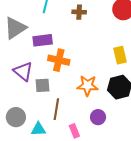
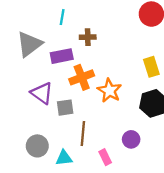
brown cross: (79, 12) -> (88, 37), moved
orange cross: (59, 60) -> (82, 77), turned -30
orange star: (88, 86) -> (109, 91), moved, turned 30

